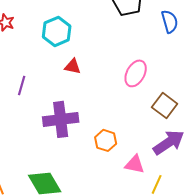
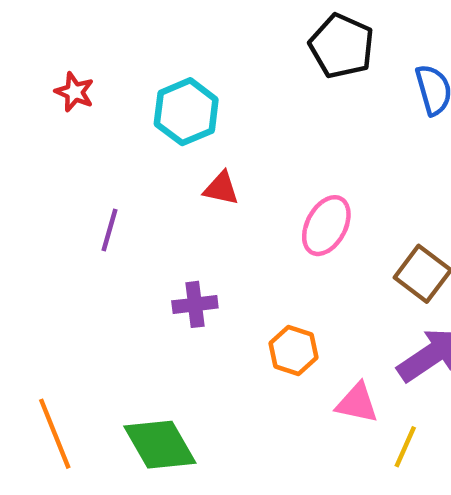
pink ellipse: (136, 73) -> (326, 226), moved
purple cross: (61, 119) -> (195, 304), size x0.6

